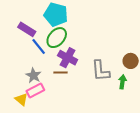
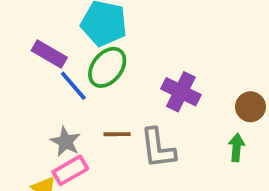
purple cross: (68, 58) -> (181, 92), moved
gray L-shape: (101, 71) -> (158, 148), moved

